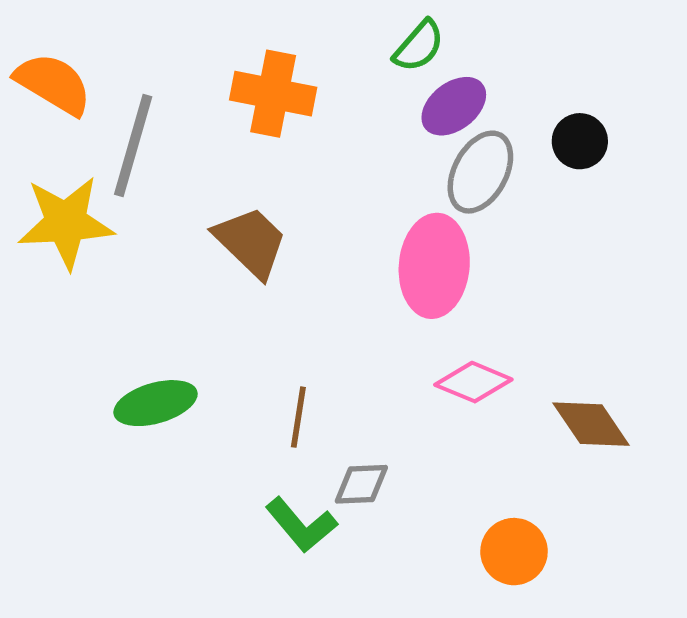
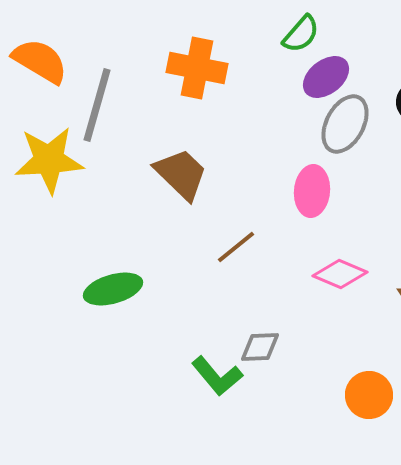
pink ellipse: (434, 266) -> (312, 191), size x0.7
brown line: (298, 417) -> (236, 247), moved, turned 42

